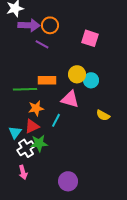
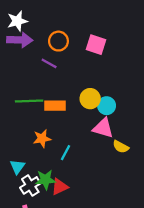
purple arrow: (29, 25) -> (20, 40), moved
pink square: (90, 38) -> (96, 45), moved
green line: (25, 89) -> (29, 101), moved
pink triangle: (70, 99) -> (103, 128), moved
red triangle: (32, 126) -> (60, 187), moved

